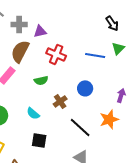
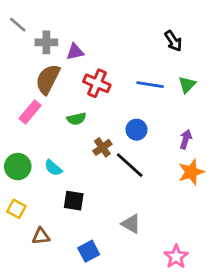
green triangle: (118, 48) -> (187, 85), moved
cyan semicircle: (33, 113) -> (53, 168), moved
orange star: (109, 119) -> (191, 172), moved
black line: (80, 127) -> (130, 165), moved

